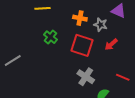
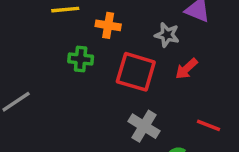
orange cross: (80, 18) -> (108, 25), moved
green cross: (50, 37) -> (81, 59), turned -32

